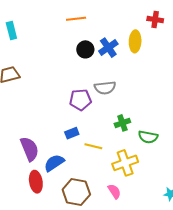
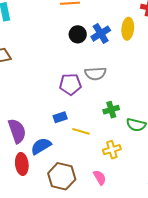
yellow cross: (125, 163) -> (112, 150), size x0.7

